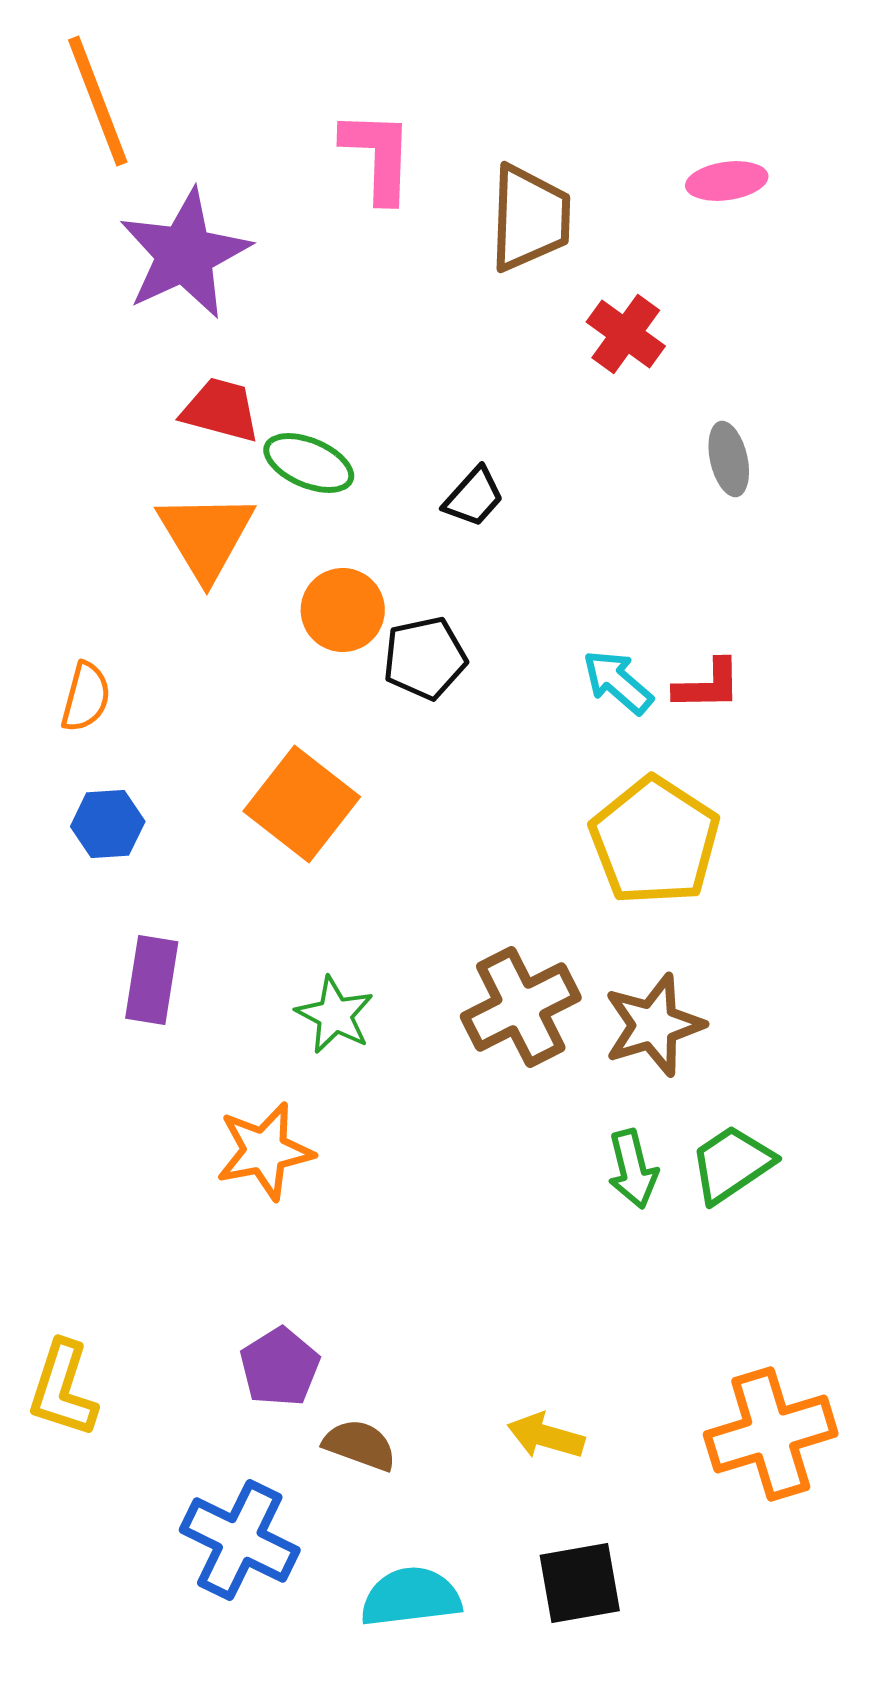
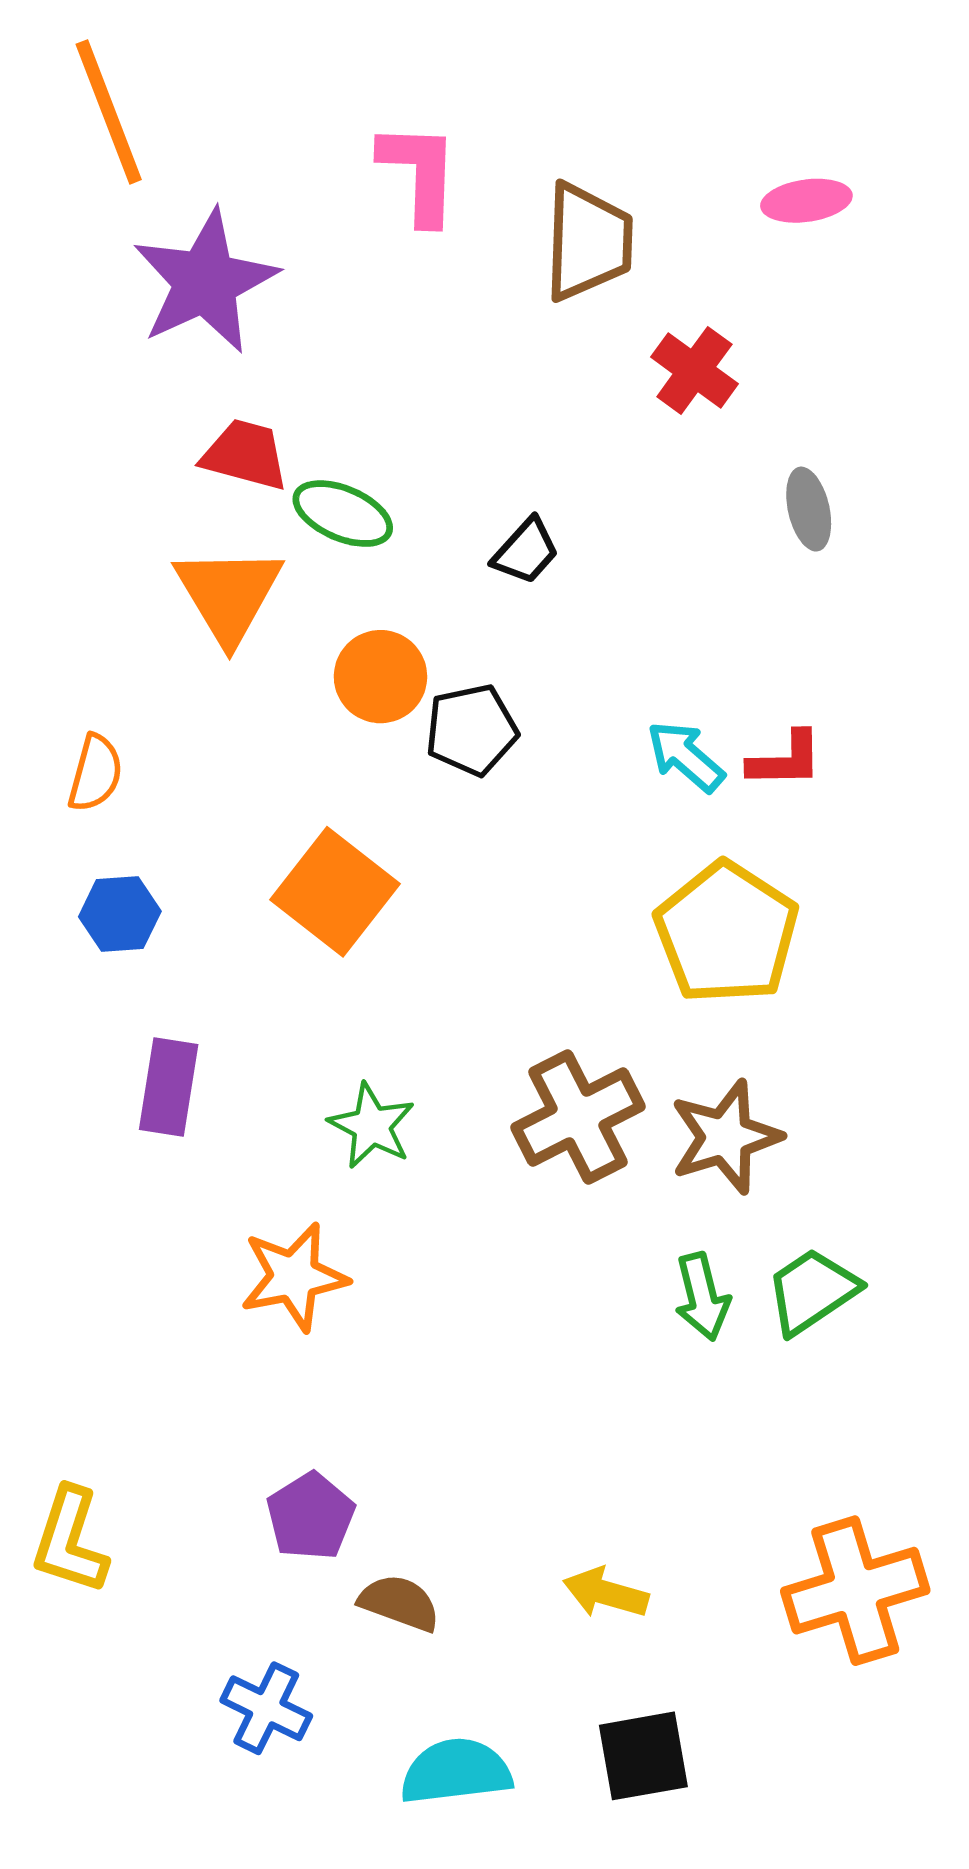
blue cross: (240, 1540) -> (266, 1708), size x0.7

